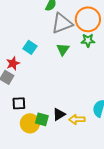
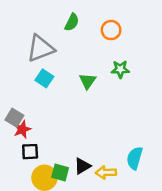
orange circle: (88, 19) -> (111, 30), moved, size x0.6
gray triangle: (62, 23) -> (41, 48), moved
red star: (13, 63) -> (22, 129), moved

